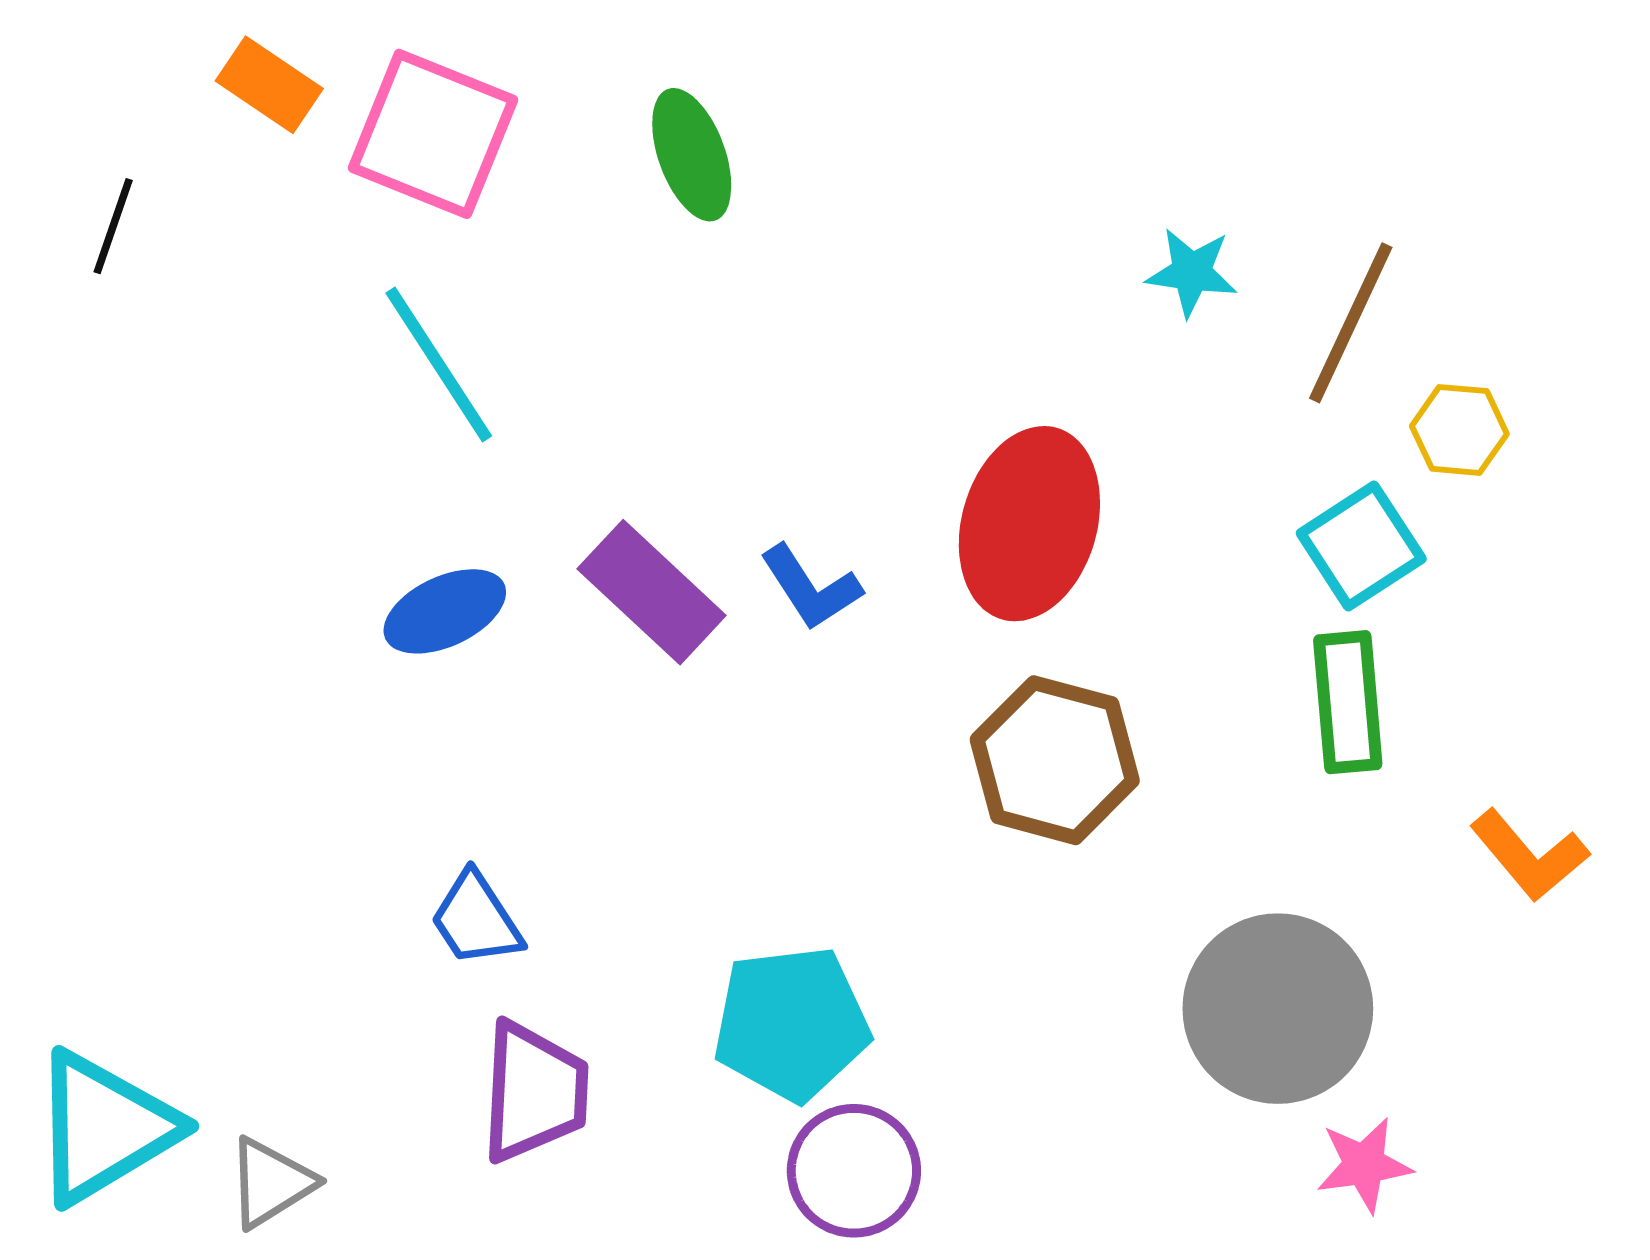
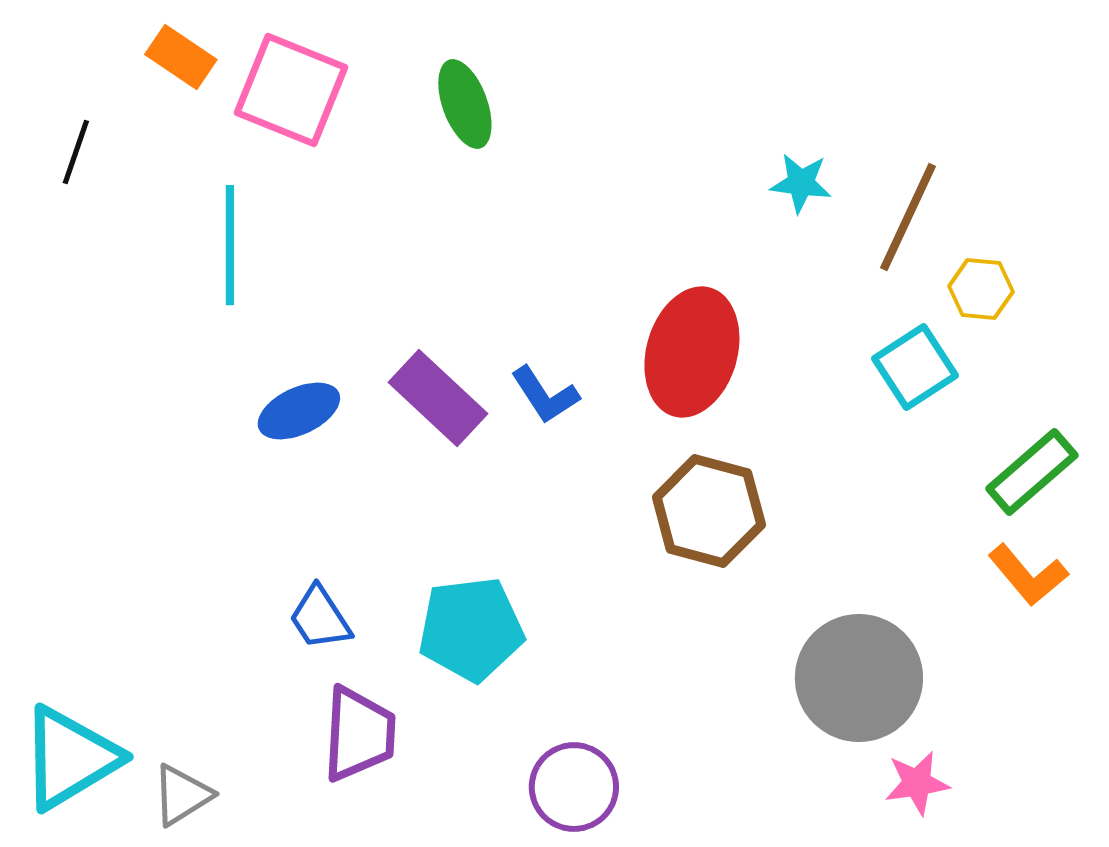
cyan line: (439, 364) -> (230, 245), moved, turned 33
green rectangle: (1348, 702) -> (1032, 472), moved, turned 54
cyan pentagon: (791, 1023) -> (471, 629), moved

